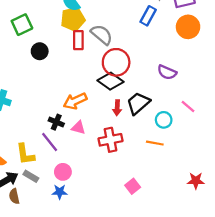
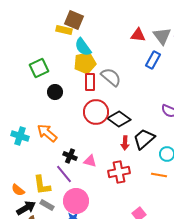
red circle: (116, 62) -> (96, 112), moved
orange arrow: (75, 101) -> (47, 133), moved, turned 65
pink circle: (63, 172) -> (76, 201), size x1.6

